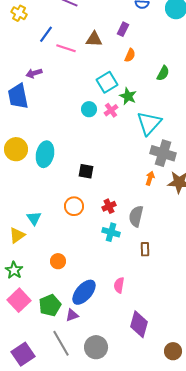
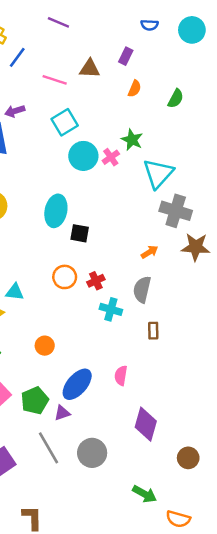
blue line: (46, 34) -> (17, 57), moved
green semicircle: (163, 73) -> (176, 99), moved
cyan square: (107, 82) -> (65, 122), moved
cyan circle: (89, 109) -> (83, 156), size x1.5
cyan ellipse: (45, 154) -> (56, 211), moved
orange arrow: (150, 178) -> (149, 252), moved, turned 40
red cross: (109, 206) -> (96, 281), moved
cyan triangle: (34, 218) -> (15, 292), turned -49

